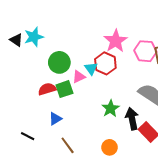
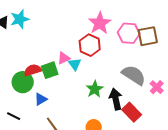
green circle: (59, 62) -> (23, 82), moved
cyan triangle: (91, 69) -> (75, 64), moved

